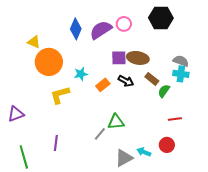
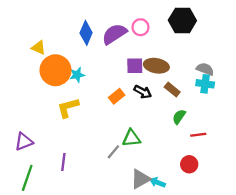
cyan star: (81, 74) -> (77, 75), moved
green semicircle: (164, 91) -> (179, 117), moved
purple triangle: (16, 114) -> (24, 142), moved
cyan arrow: (144, 152) -> (157, 182), moved
green line: (24, 157) -> (27, 178), turned 35

